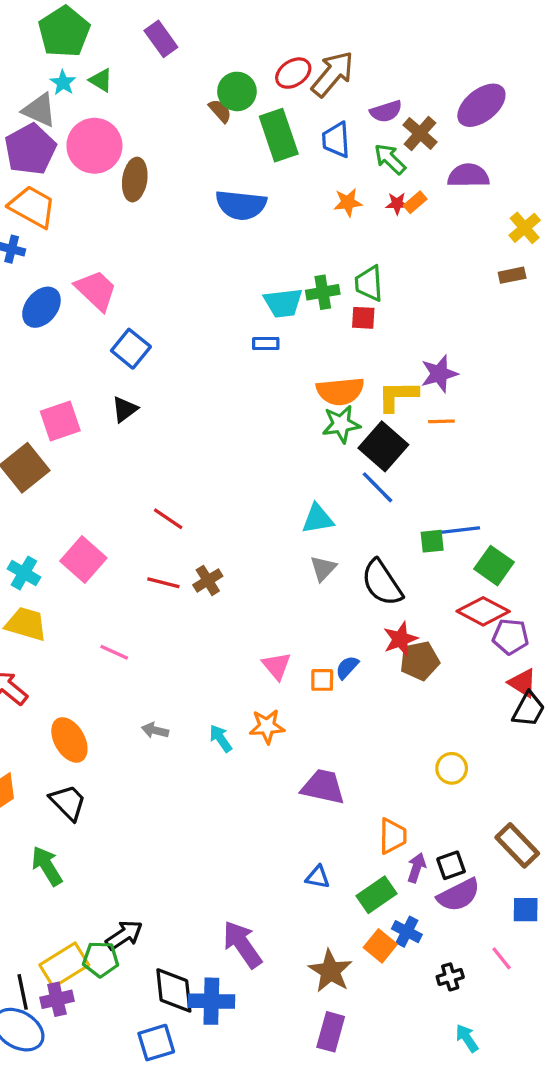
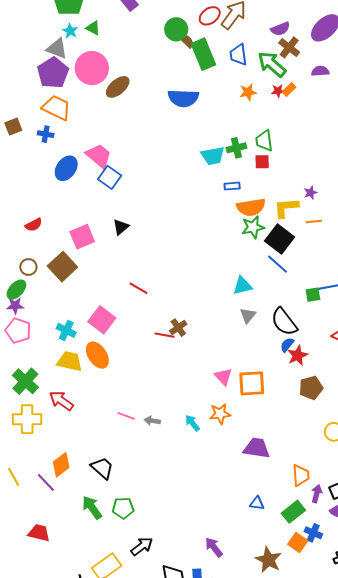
brown semicircle: (220, 111) -> (187, 41), moved
purple semicircle: (386, 111) -> (280, 29), moved
green arrow: (390, 159) -> (272, 64), size x1.4
purple semicircle: (468, 176) -> (320, 71), size x0.7
brown ellipse: (135, 180) -> (118, 87), turned 45
blue rectangle: (266, 344) -> (232, 186), moved
blue square: (131, 349) -> (110, 177), moved
purple star: (439, 374) -> (310, 193), size x0.6
red line: (168, 519) -> (138, 288), moved
red line: (163, 583) -> (165, 335), moved
pink line: (114, 652) -> (126, 416), moved
brown pentagon: (420, 661) -> (311, 388), moved
blue semicircle: (347, 667) -> (287, 345), moved
orange square: (322, 680) -> (252, 383), size x1.8
orange ellipse: (69, 740) -> (97, 355), moved
purple arrow: (242, 944) -> (214, 547), size x0.7
green pentagon: (101, 959) -> (123, 508), moved

